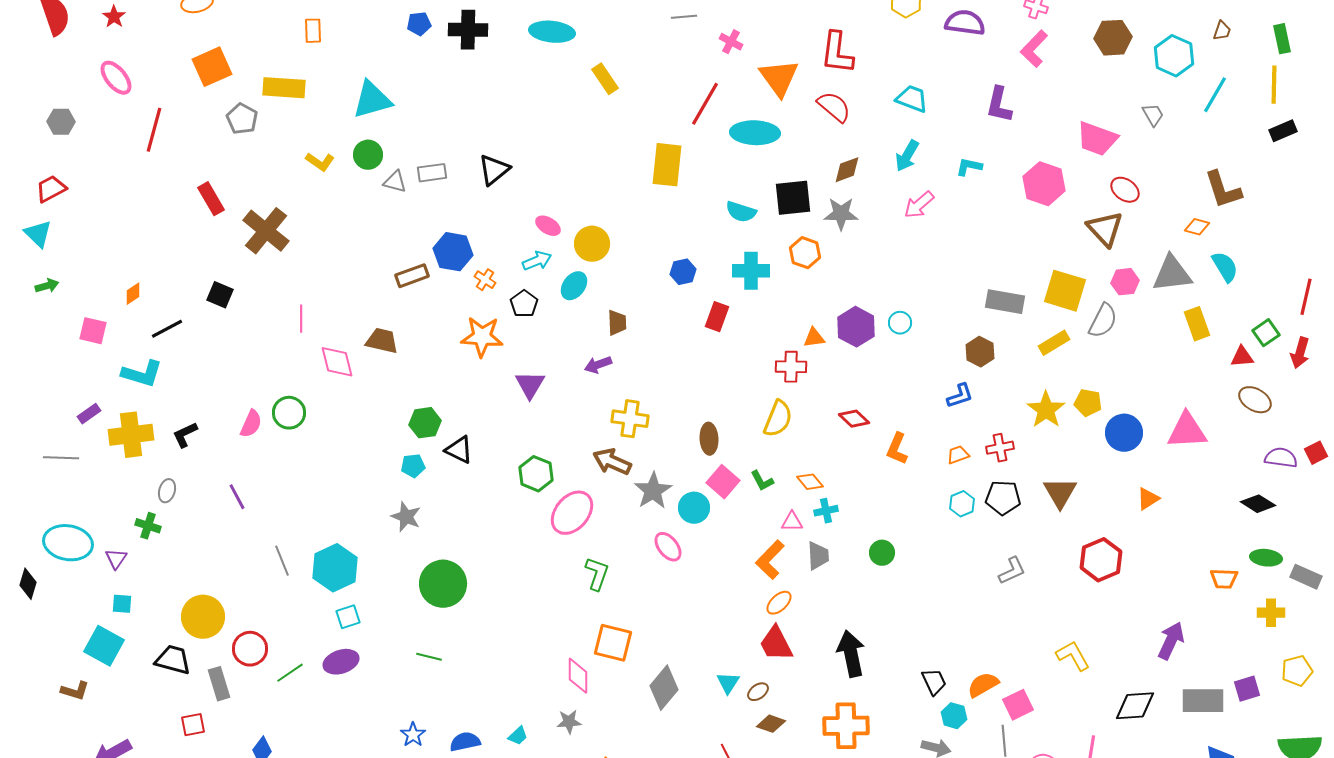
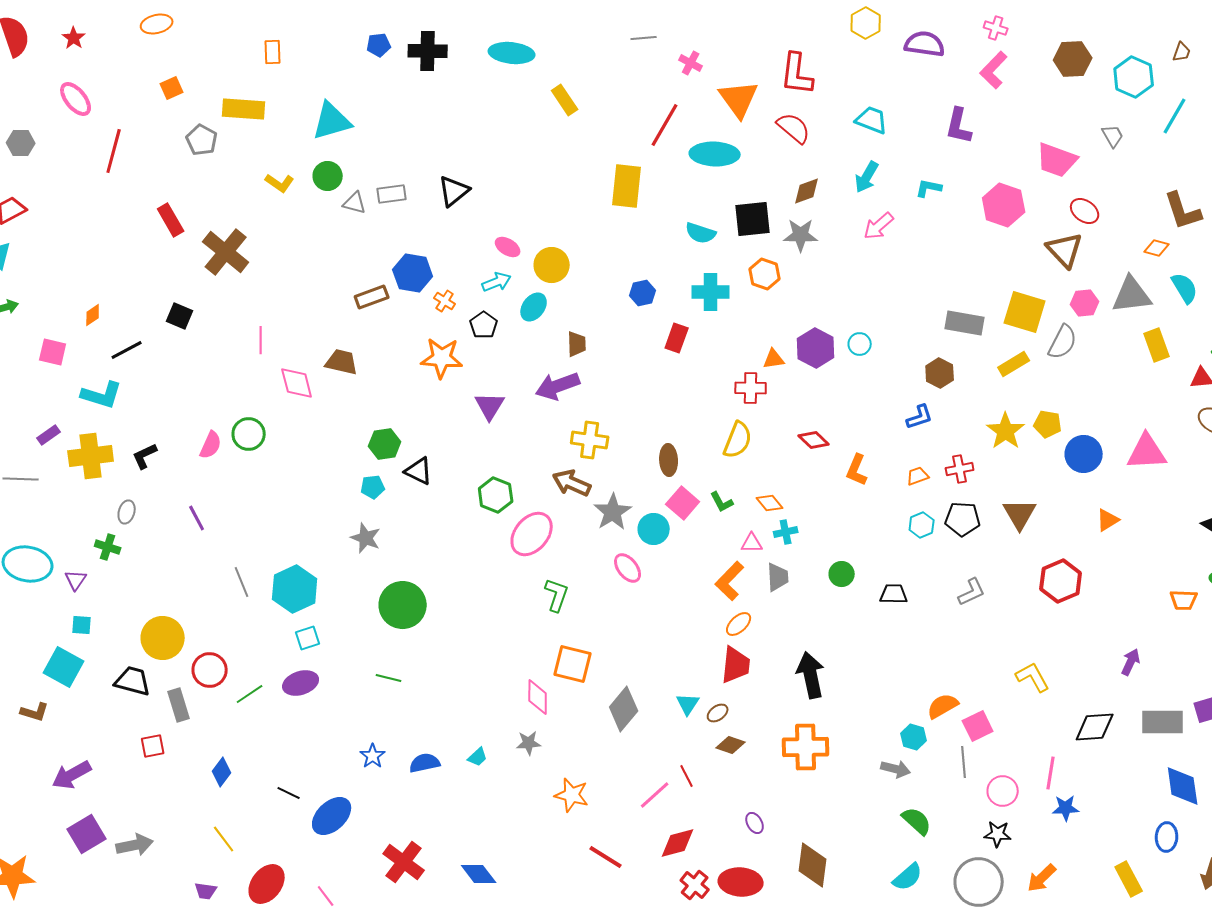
orange square: (212, 67) -> (172, 88), size x0.6
purple arrow: (598, 365) -> (558, 386), size x1.6
purple arrow: (1171, 641) -> (1131, 662), size x0.7
red trapezoid: (776, 644) -> (736, 665), turned -147
black trapezoid: (934, 682) -> (894, 594), moved, turned -64

